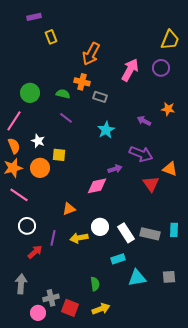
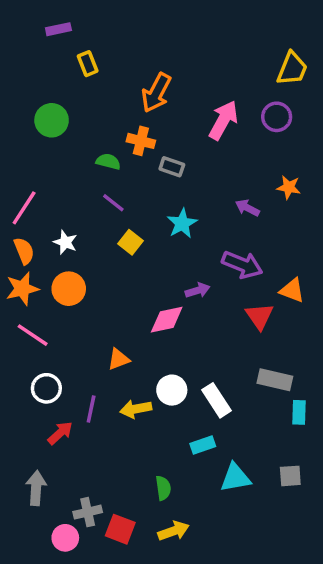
green circle: (30, 93) -> (52, 120), moved
yellow square: (59, 155) -> (131, 242), moved, turned 32
cyan rectangle: (174, 230) -> (299, 412), moved
gray rectangle: (150, 234) -> (275, 380), moved

